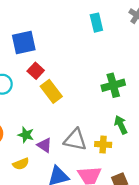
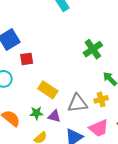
red square: (36, 71) -> (27, 59), turned -32
yellow rectangle: (51, 91) -> (48, 90), moved

